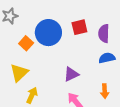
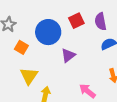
orange square: (26, 43) -> (21, 47), moved
purple triangle: (71, 74) -> (68, 55), moved

